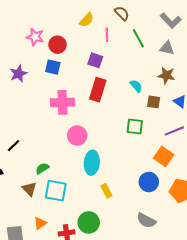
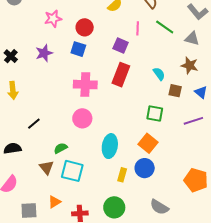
pink line: (107, 35) -> (138, 28), moved
pink star: (35, 37) -> (53, 19), moved, turned -30
green line: (138, 38) -> (165, 27), turned -30
pink circle: (77, 136) -> (82, 118), moved
orange square: (164, 156) -> (148, 143), moved
blue circle: (149, 182) -> (145, 168), moved
yellow rectangle: (106, 191) -> (122, 175), turned 40
green circle: (89, 222) -> (114, 207), moved

